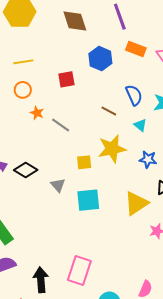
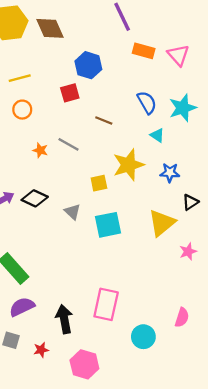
brown diamond: (75, 21) -> (50, 28), moved
blue hexagon: (100, 59) -> (88, 65), moved
brown line: (109, 111) -> (104, 121), moved
orange star: (37, 113) -> (40, 150), moved

